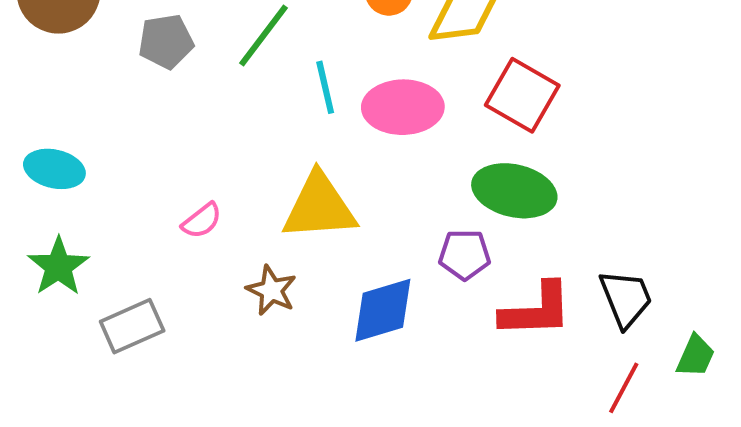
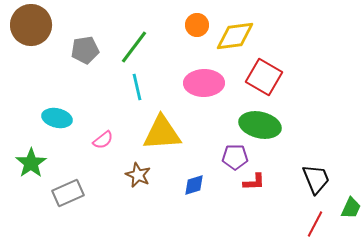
cyan line: (325, 87) -> (137, 87), moved
cyan ellipse: (54, 169) -> (57, 118), moved
blue diamond: (383, 310) -> (194, 185), size x0.6
red L-shape: (536, 310) -> (254, 182), moved, size x0.6

